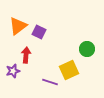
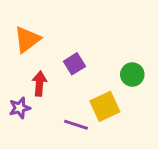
purple square: (39, 32) -> (74, 64), moved, turned 32

